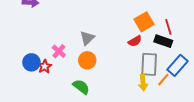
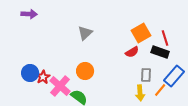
gray triangle: (87, 38) -> (85, 33), moved
pink cross: (59, 51) -> (60, 86), moved, size x1.5
gray rectangle: (149, 64) -> (146, 75), size x0.6

